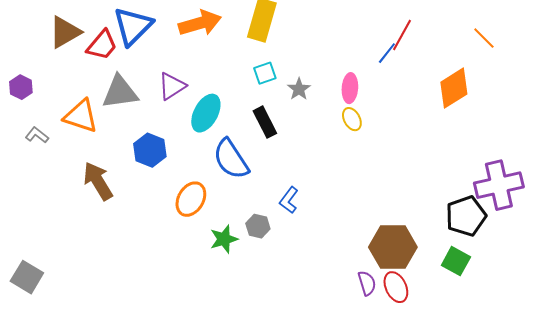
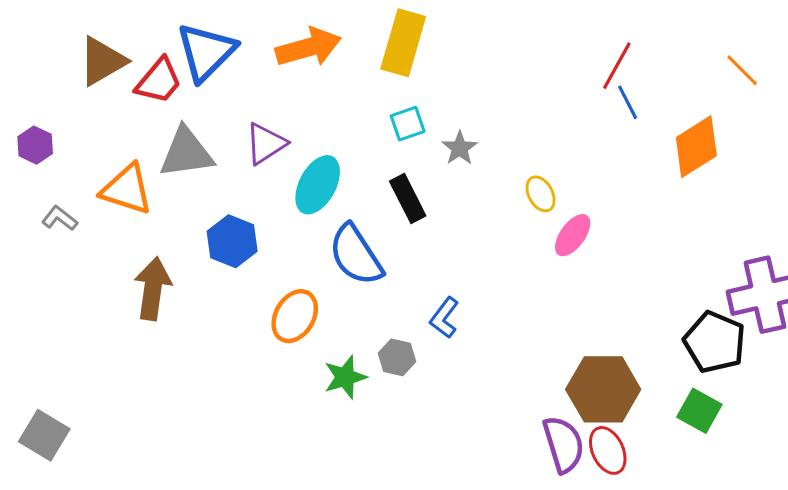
blue line: (387, 53) -> (628, 102), moved, turned -65
pink ellipse: (350, 88) -> (573, 235), moved, turned 32
brown arrow: (98, 181) -> (153, 289), turned 39
black pentagon: (466, 216) -> (715, 342), turned -30
purple semicircle: (367, 283) -> (563, 444), size x1.5

